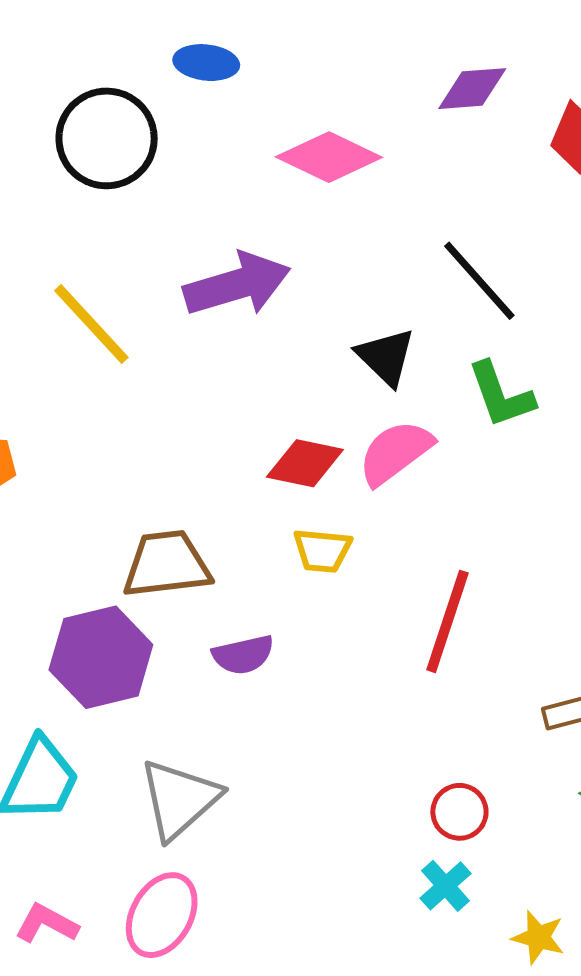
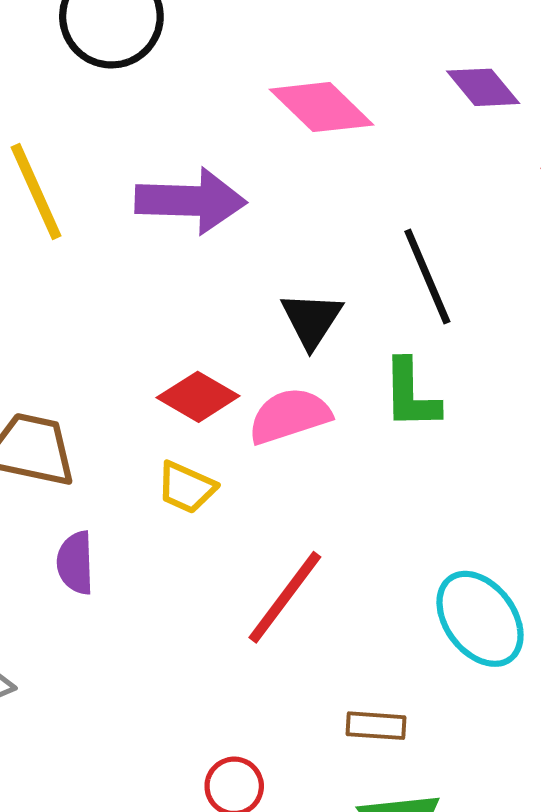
purple diamond: (472, 89) -> (483, 87), turned 36
purple semicircle: (243, 655) -> (75, 563), turned 82

